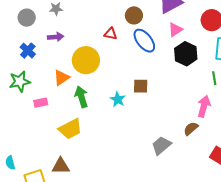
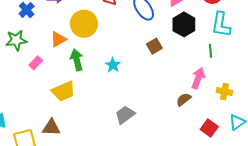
brown square: (141, 86) -> (154, 46), moved, turned -35
pink rectangle: (41, 103) -> (36, 63), turned -40
gray trapezoid: (161, 145) -> (125, 115), moved

